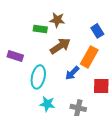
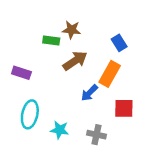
cyan ellipse: (38, 77) -> (30, 114), moved

